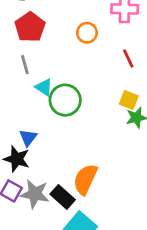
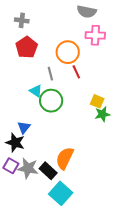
orange circle: (87, 33) -> (68, 52), size x1.5
red line: (128, 59) -> (76, 72), moved
gray line: (25, 65) -> (50, 74), moved

